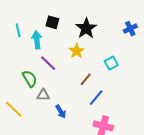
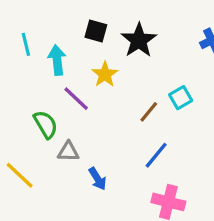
black square: (52, 22) -> (96, 31), moved
yellow star: (77, 51) -> (105, 74), moved
brown line: (86, 79) -> (149, 112), moved

